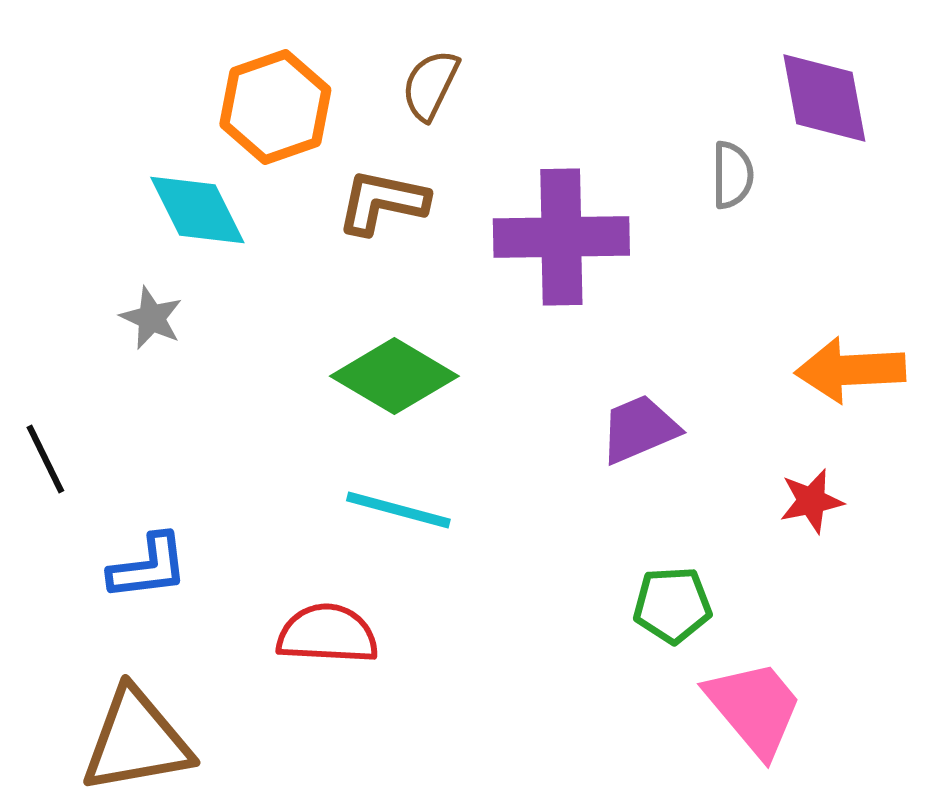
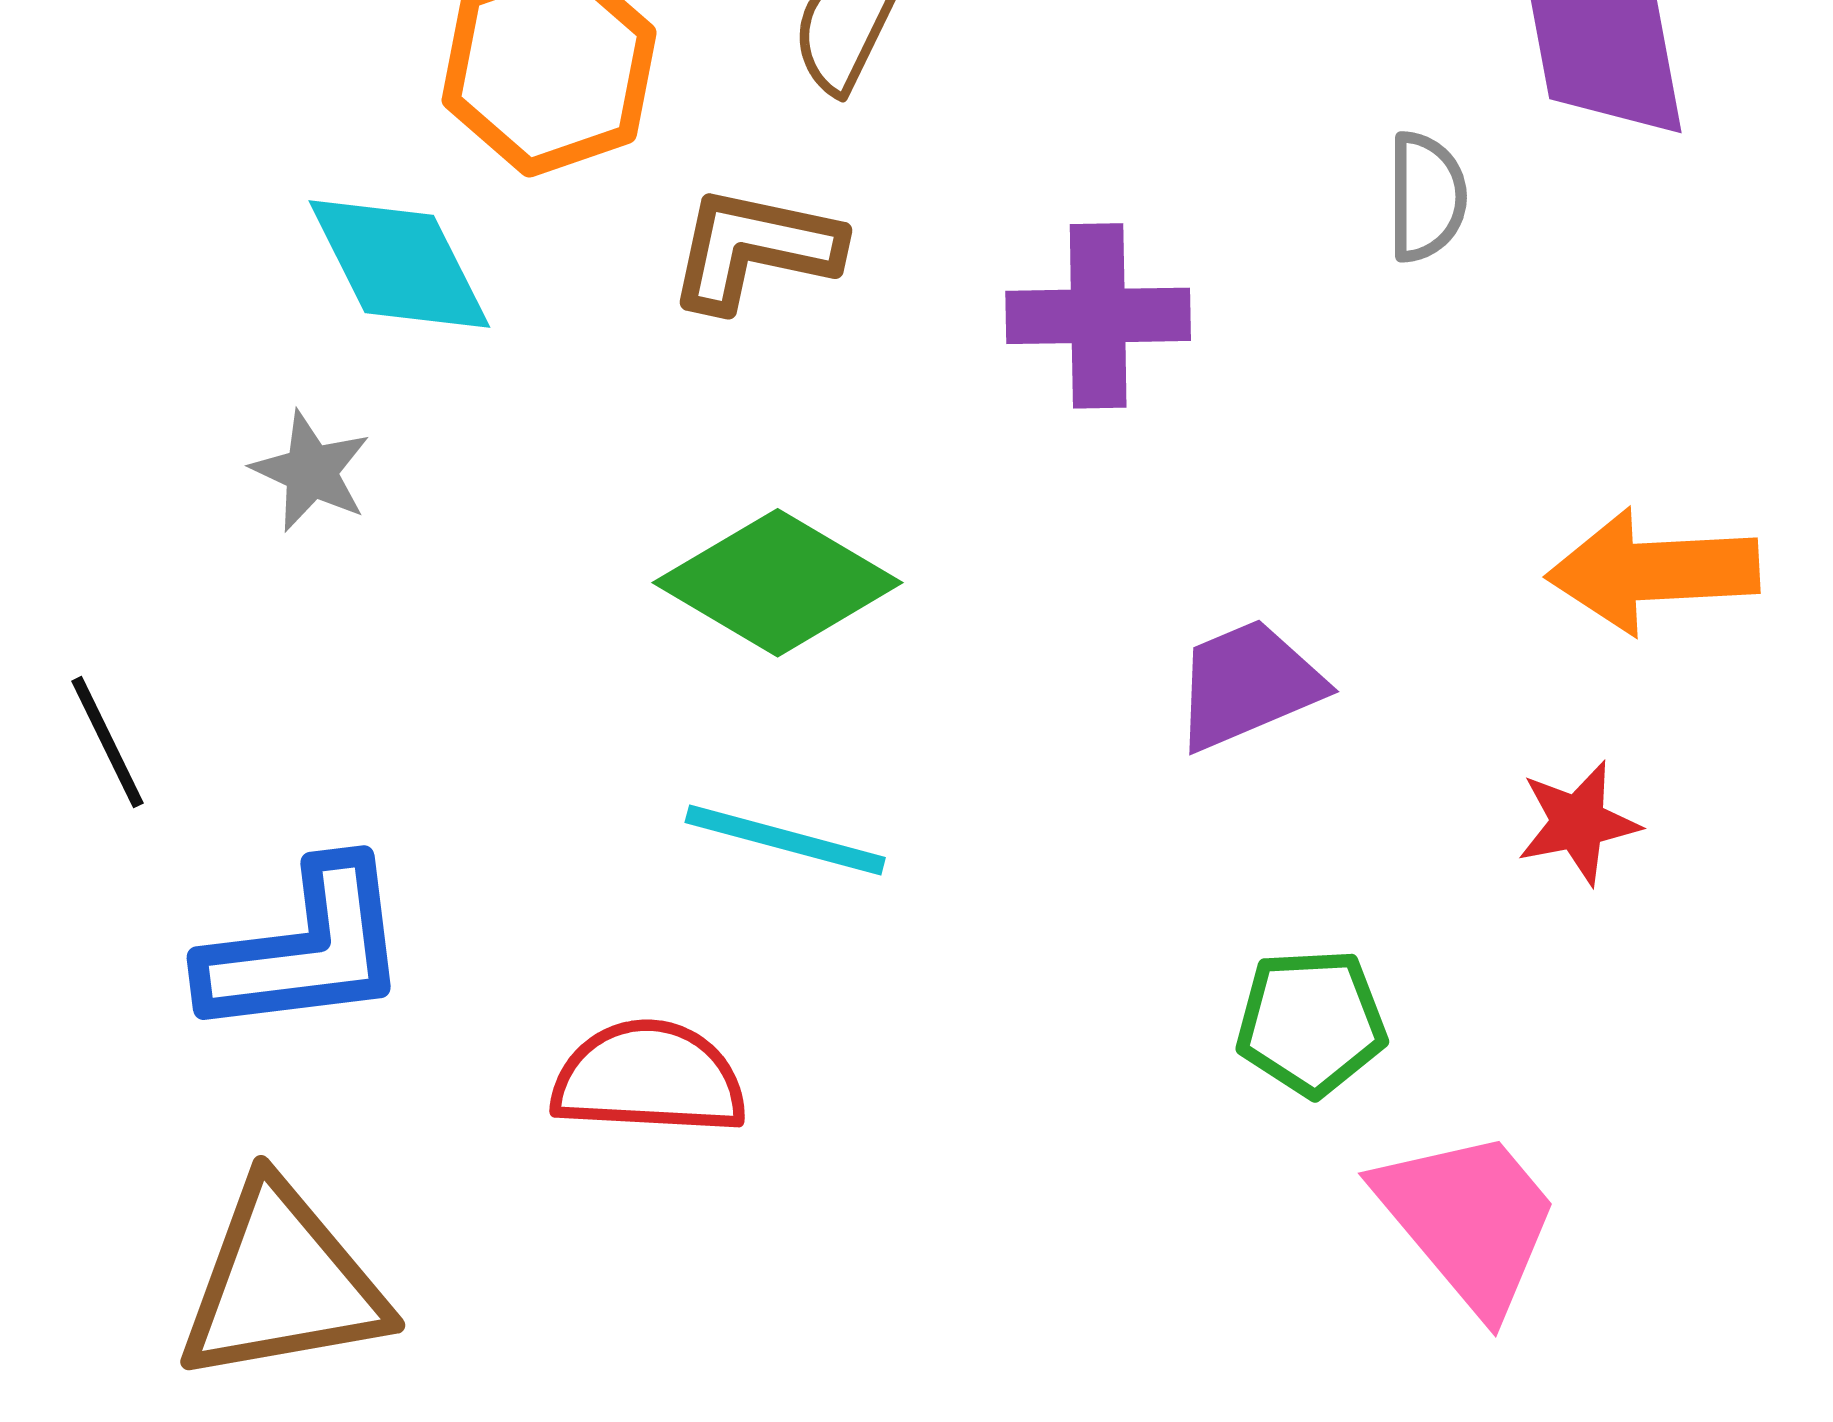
purple cross: (561, 237) -> (1098, 316), size x0.7
blue L-shape: (148, 567) -> (305, 949), size x1.4

